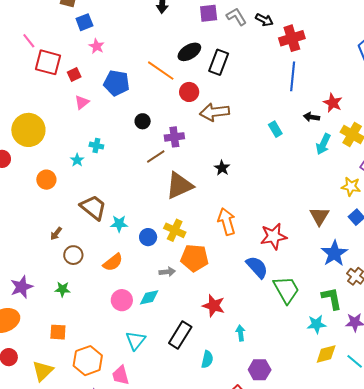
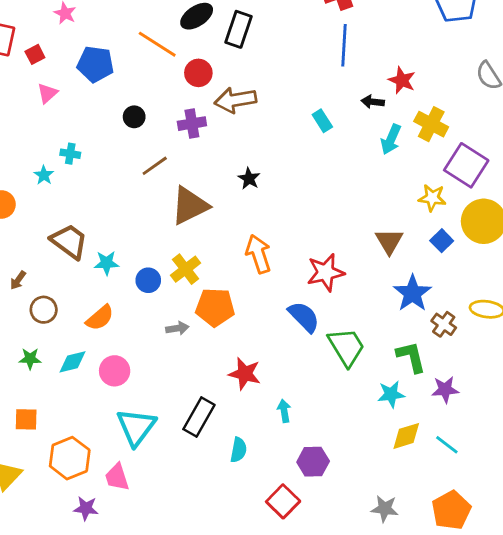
purple cross: (174, 137) -> (192, 124), moved
yellow cross: (175, 230) -> (186, 269), turned 30
cyan diamond: (149, 297) -> (72, 362), moved
cyan triangle: (136, 340) -> (136, 427), size x1.4

